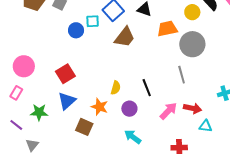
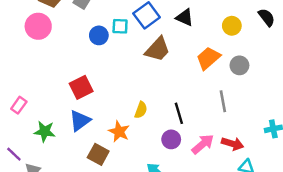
yellow circle: (192, 12) -> (232, 26), moved
orange trapezoid: (167, 29) -> (208, 58), moved, turned -35
gray circle: (192, 44) -> (239, 65), size x0.6
pink circle: (24, 66) -> (38, 26), moved
purple circle: (129, 109) -> (171, 139), moved
purple line: (16, 125) -> (14, 154), moved

